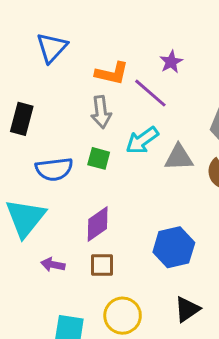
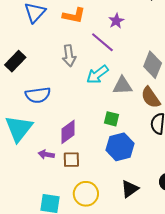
orange L-shape: (112, 73) -> (74, 15), moved
black rectangle: (22, 119) -> (15, 61), turned 30
green square: (99, 158) -> (111, 119), moved
purple arrow: (53, 265) -> (46, 154), moved

